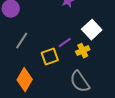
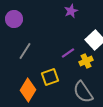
yellow square: (50, 57) -> (50, 77), moved

